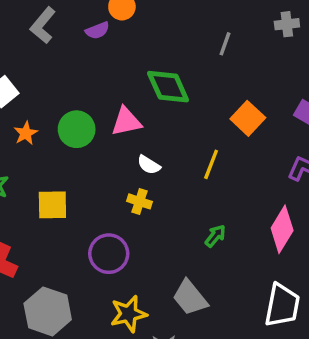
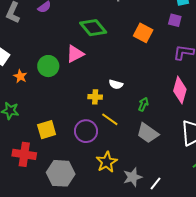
yellow line: (211, 164) -> (110, 119), moved, turned -60
white semicircle: (149, 165) -> (116, 84), moved
yellow square: (52, 205) -> (47, 130), moved
gray trapezoid: (190, 298) -> (148, 133), moved

